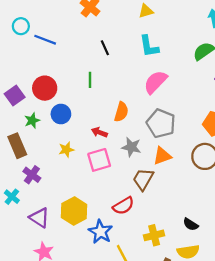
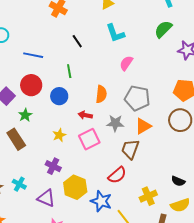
blue line: (45, 40) -> (33, 55), moved
pink semicircle: (155, 82) -> (126, 63), size x0.7
blue circle: (61, 114) -> (59, 96), moved
purple cross: (32, 175) -> (53, 166), moved

